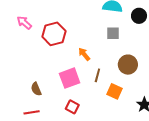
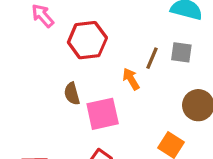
brown line: (97, 75) -> (152, 58), moved
brown semicircle: (36, 89) -> (72, 94), moved

